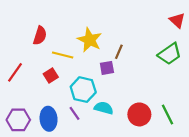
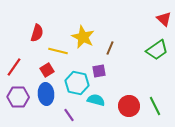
purple square: (107, 68) -> (99, 71), moved
purple line: (74, 113) -> (69, 115), moved
blue ellipse: (49, 119) -> (46, 94), moved
purple hexagon: (18, 120) -> (18, 97), moved

